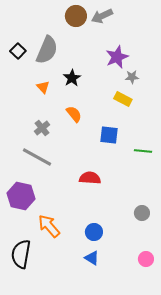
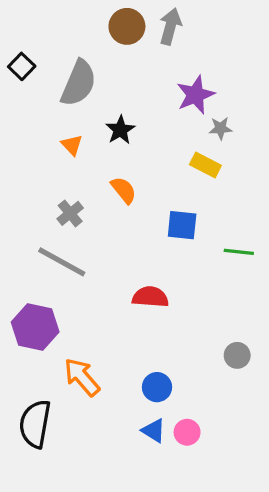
gray arrow: (102, 16) -> (170, 26), turned 130
black square: (18, 51) -> (22, 66), moved
pink circle: (146, 259) -> (187, 432), moved

